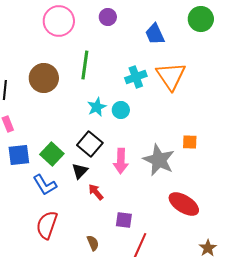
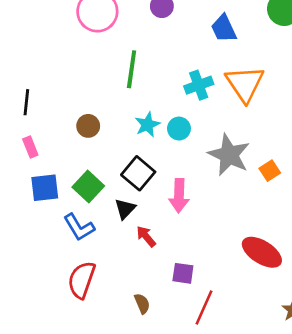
brown circle: (44, 78) -> (88, 126), moved, size x0.6
orange square: (190, 142) -> (270, 171), turned -35
gray star: (159, 160) -> (229, 155), moved

